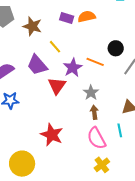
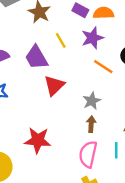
purple star: (73, 68) -> (92, 38), moved
red star: (52, 135) -> (38, 140), turned -30
pink semicircle: (97, 138) -> (88, 154), turned 30

